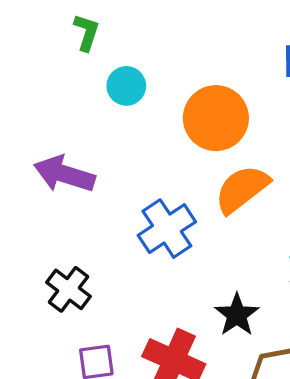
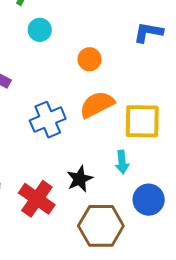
orange circle: (216, 118) -> (89, 59), size x0.6

